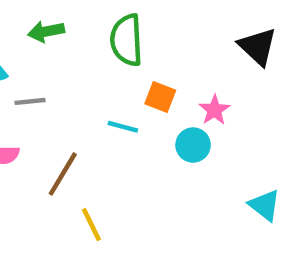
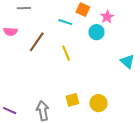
yellow line: (91, 225) -> (66, 53), moved

